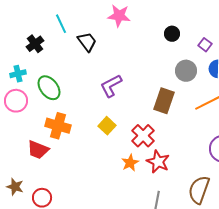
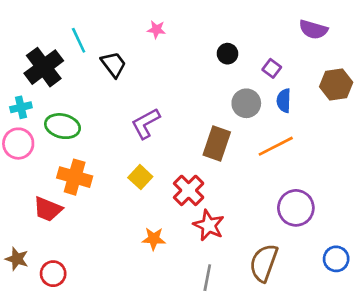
pink star: (119, 16) -> (156, 30), size x0.6
black cross: (35, 44) -> (44, 67), size x1.6
green ellipse: (49, 88) -> (63, 126), turned -40
orange star: (130, 163) -> (154, 239), moved, turned 30

